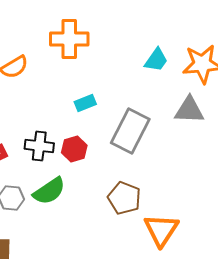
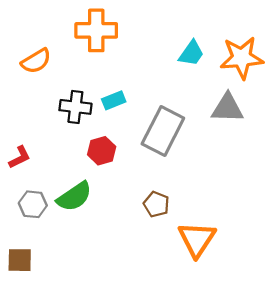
black cross: (39, 146) -> (75, 107), moved
brown pentagon: (124, 198) -> (156, 204), size x0.7

